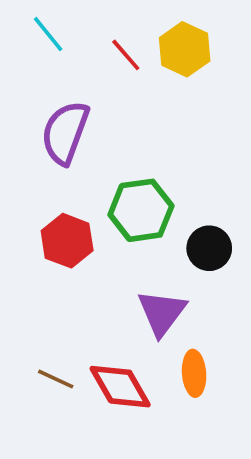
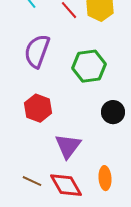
green hexagon: (141, 210) -> (89, 66), moved
purple triangle: (162, 313) -> (68, 146), moved

